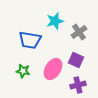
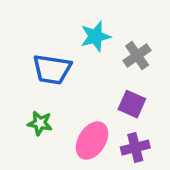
pink ellipse: (53, 69) -> (92, 141), moved

